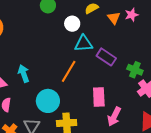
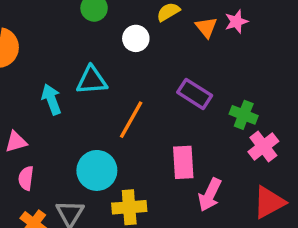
cyan triangle: (84, 43) -> (92, 80), moved
cyan arrow: (24, 74) -> (51, 99), moved

